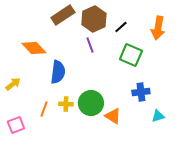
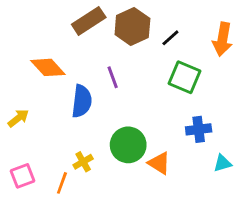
purple line: (90, 45) -> (113, 77), moved
yellow cross: (66, 104) -> (83, 162), moved, turned -32
orange line: (44, 109) -> (62, 183), moved

